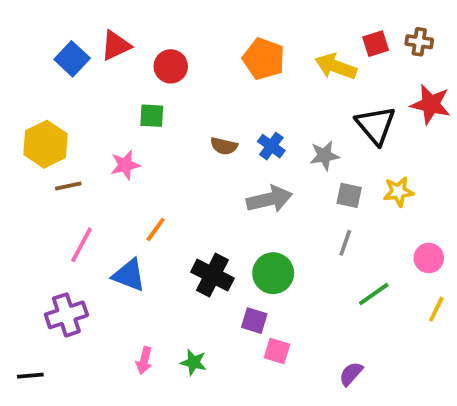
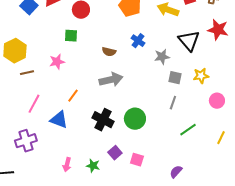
blue cross: (271, 146) -> (138, 41), moved
gray arrow: (269, 199) -> (111, 80), moved
pink circle: (429, 258) -> (217, 101), moved
purple square: (254, 321) -> (115, 153), moved, turned 32

